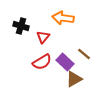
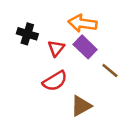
purple rectangle: (65, 62) -> (85, 47), moved
brown triangle: (74, 79) -> (81, 106), moved

